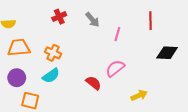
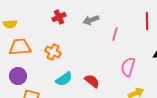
gray arrow: (92, 20) -> (91, 20), turned 112
pink semicircle: (115, 68) -> (128, 67), moved, turned -36
cyan semicircle: (51, 76) -> (64, 79), moved

